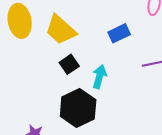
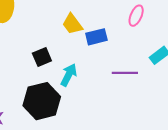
yellow trapezoid: (61, 30) -> (72, 24), moved, size x0.7

